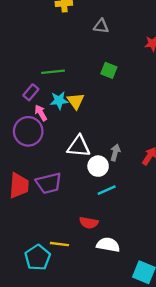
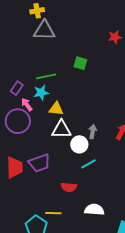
gray triangle: (101, 26) -> (44, 30), moved, size x1.6
green line: (53, 72) -> (46, 76), moved
yellow triangle: (76, 101) -> (56, 109), moved, turned -42
red semicircle: (89, 223) -> (69, 187), moved

